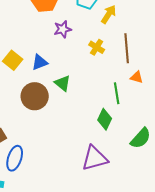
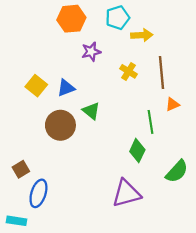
yellow arrow: (109, 14) -> (142, 35), turned 54
orange triangle: (137, 77) -> (172, 104), turned -40

